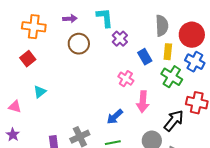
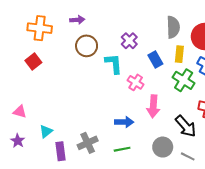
cyan L-shape: (105, 18) -> (114, 64), moved
cyan triangle: (40, 92) -> (46, 131), moved
blue arrow: (115, 117) -> (124, 122), turned -138
black arrow: (174, 121) -> (186, 126), turned 100

